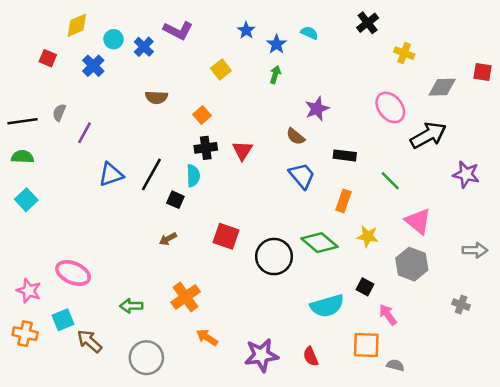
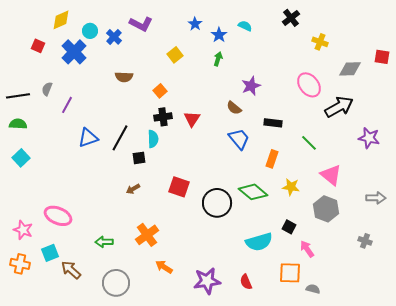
blue cross: (93, 66) -> (74, 52), size x1.4
black square: (175, 200) -> (139, 158), turned -32

